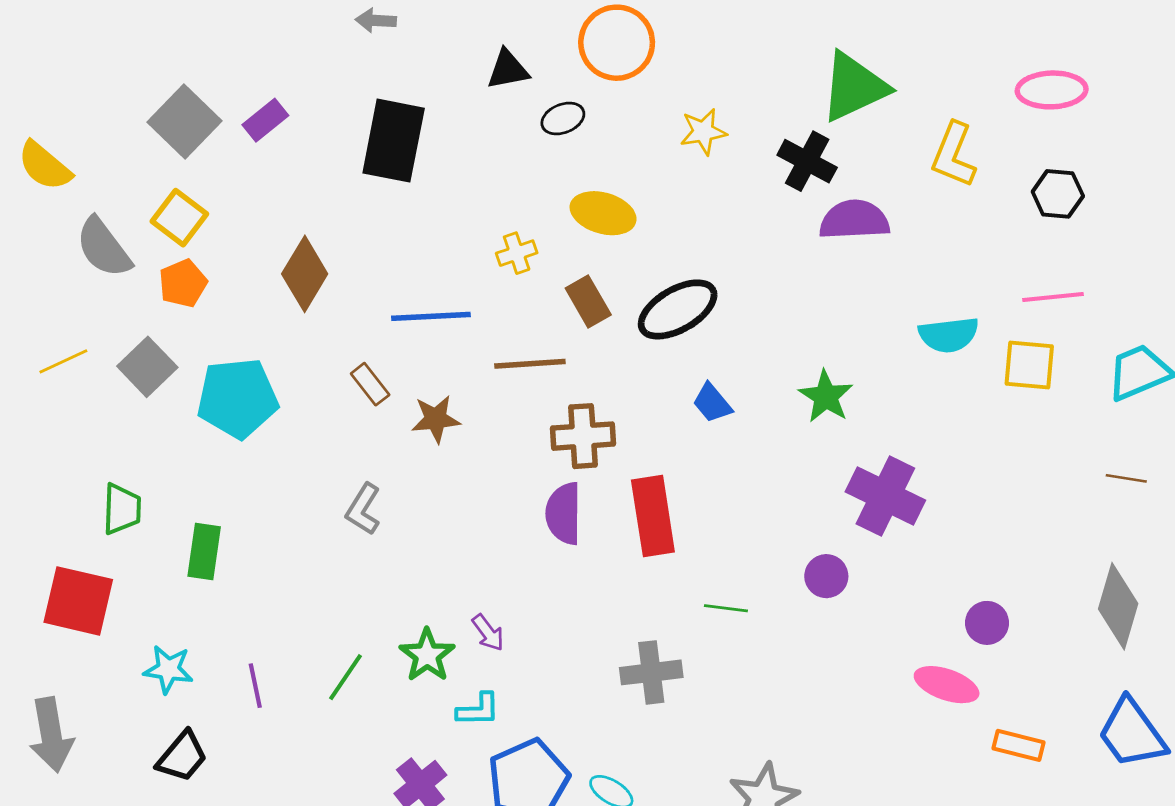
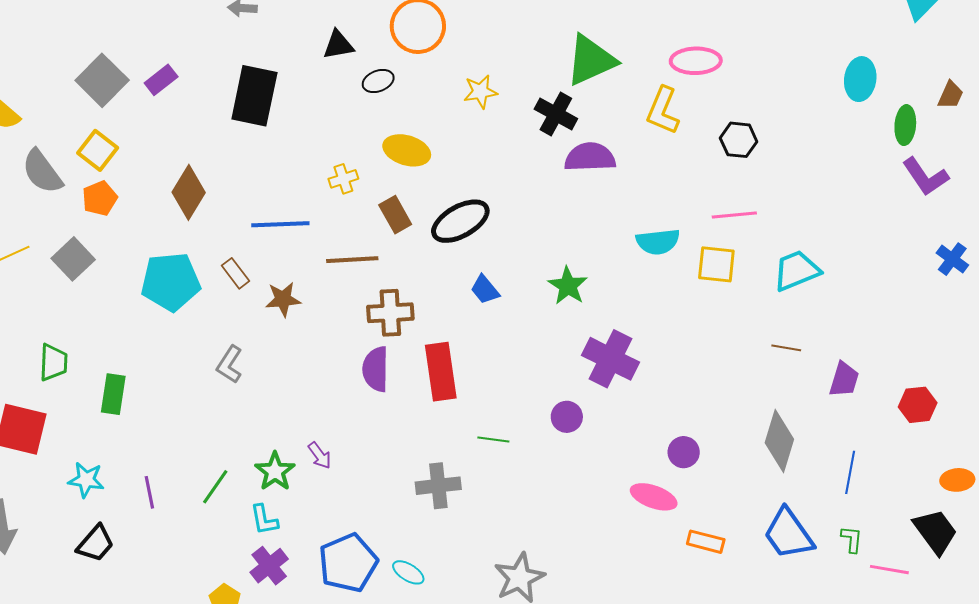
pink ellipse: (1052, 90) -> (696, 61), moved
cyan pentagon: (237, 398) -> (171, 282), moved
cyan L-shape: (478, 710) -> (264, 520), moved, turned 80

